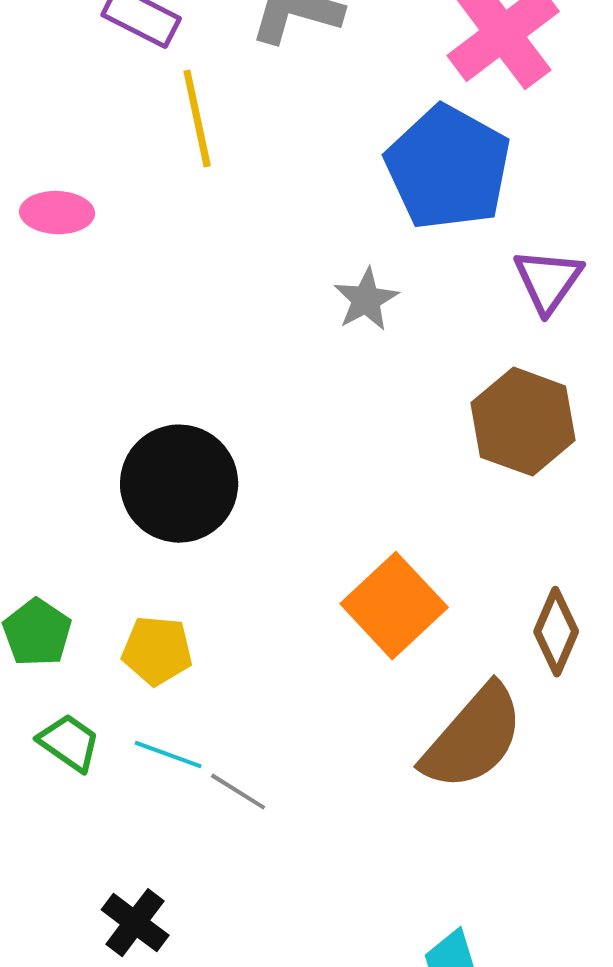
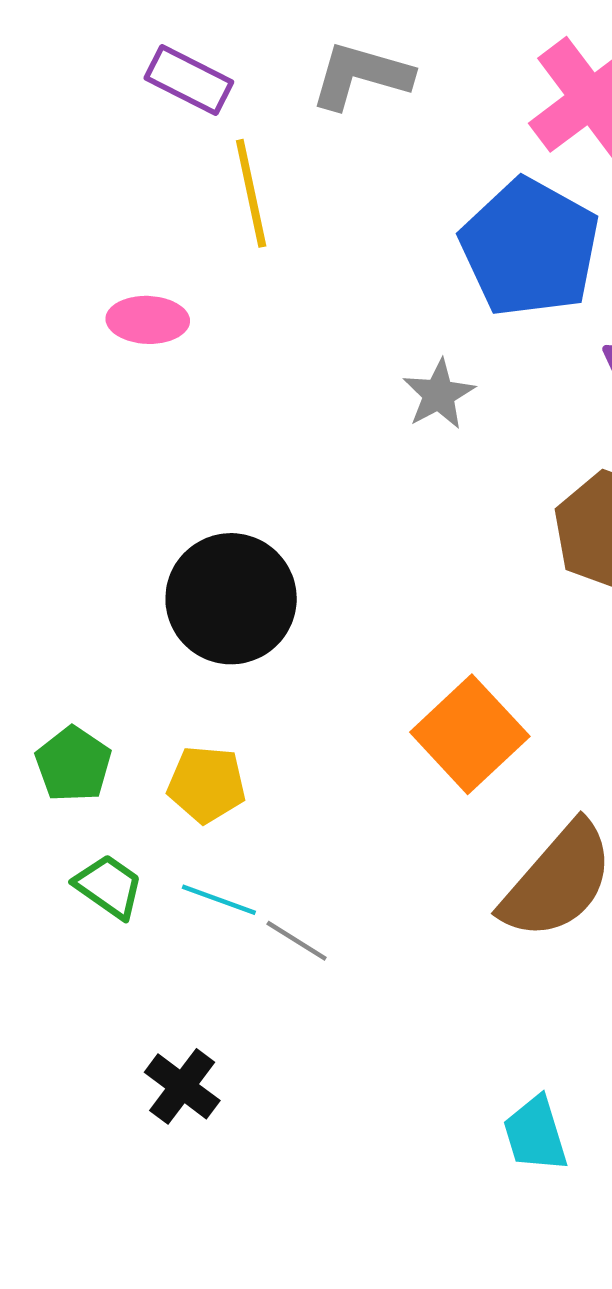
pink ellipse: (57, 213) -> (148, 320), moved

